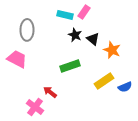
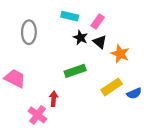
pink rectangle: (84, 12) -> (98, 21), moved
pink trapezoid: (17, 59) -> (15, 78), moved
red arrow: (50, 92) -> (54, 99), turned 56

